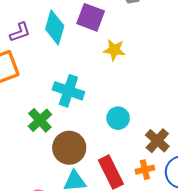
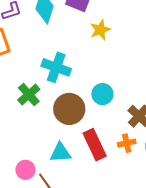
yellow star: (114, 50) -> (100, 30), turned -30
brown circle: (69, 148) -> (69, 109), moved

